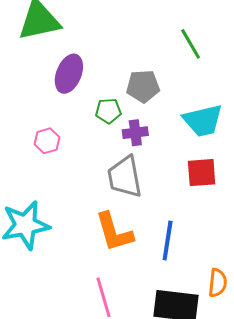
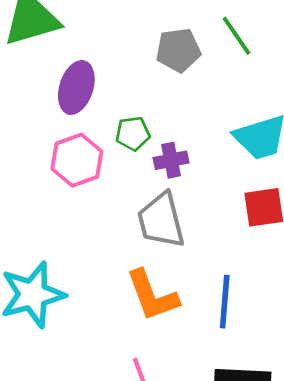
gray pentagon: (143, 86) -> (178, 50), moved
pink hexagon: (47, 141) -> (77, 160), moved, size x1.5

